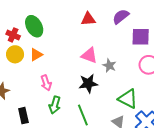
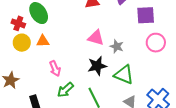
orange triangle: (36, 55) -> (43, 41), turned 32
green triangle: (128, 99) -> (124, 75), moved
green arrow: (55, 105) -> (65, 90), turned 36

